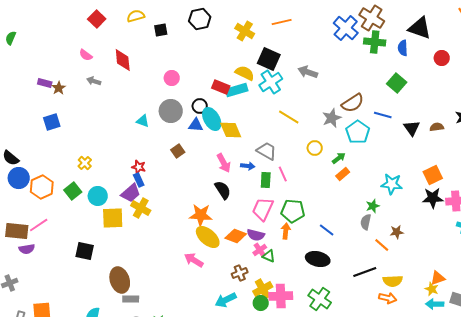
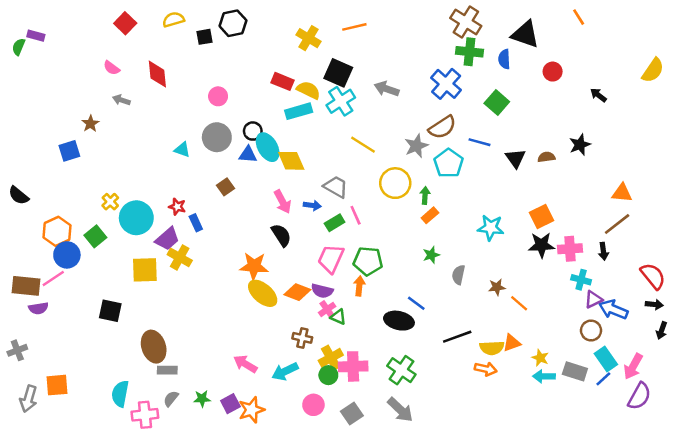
black hexagon: (200, 19) -> (233, 23), moved
blue cross: (346, 28) -> (446, 84), moved
purple rectangle: (45, 83) -> (36, 36), moved
red rectangle: (221, 87) -> (282, 81), moved
brown star: (59, 88) -> (90, 124), moved
yellow circle: (315, 148) -> (395, 183), size x1.6
green arrow: (339, 158) -> (425, 195), turned -48
blue circle: (19, 178) -> (67, 255), moved
blue rectangle: (139, 180) -> (196, 223), moved
green rectangle: (266, 180) -> (335, 223), turned 56
cyan circle: (98, 196) -> (136, 218), moved, size x1.4
green star: (373, 206) -> (431, 255), moved
blue line: (327, 230) -> (416, 303), moved
orange line: (382, 245) -> (519, 303), moved
pink arrow: (194, 260) -> (245, 364), moved
brown cross: (240, 273) -> (302, 338), turned 35
orange triangle: (438, 278) -> (512, 343), moved

